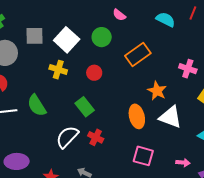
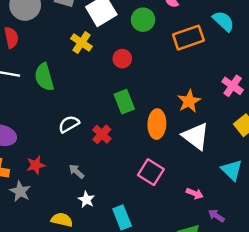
orange rectangle: (138, 54) -> (188, 38), moved
green rectangle: (85, 107) -> (124, 102), moved
white semicircle: (67, 137) -> (69, 124), size x0.7

